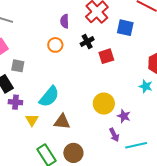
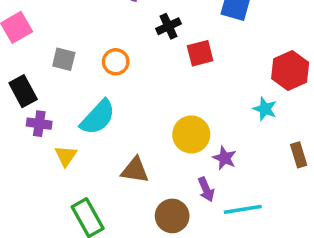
orange circle: (55, 45) -> (116, 62), moved
gray square: (18, 66) -> (64, 59), moved
brown triangle: (62, 122) -> (135, 170), moved
brown circle: (73, 153) -> (172, 216), moved

